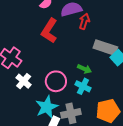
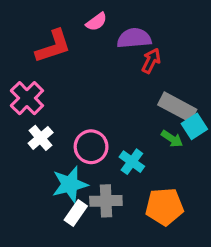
red L-shape: (49, 31) -> (53, 46), moved, turned -150
green arrow: (84, 69) -> (172, 139), moved

